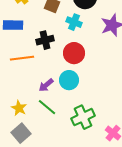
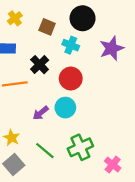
black cross: (45, 40) -> (40, 65), turned -30
green line: (47, 107) -> (45, 151), moved

